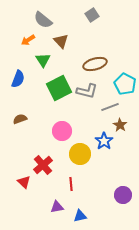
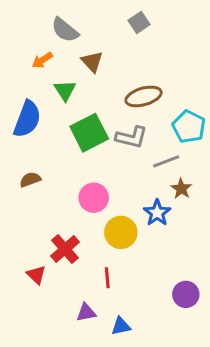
blue semicircle: (18, 79) -> (27, 119), size x1.4

